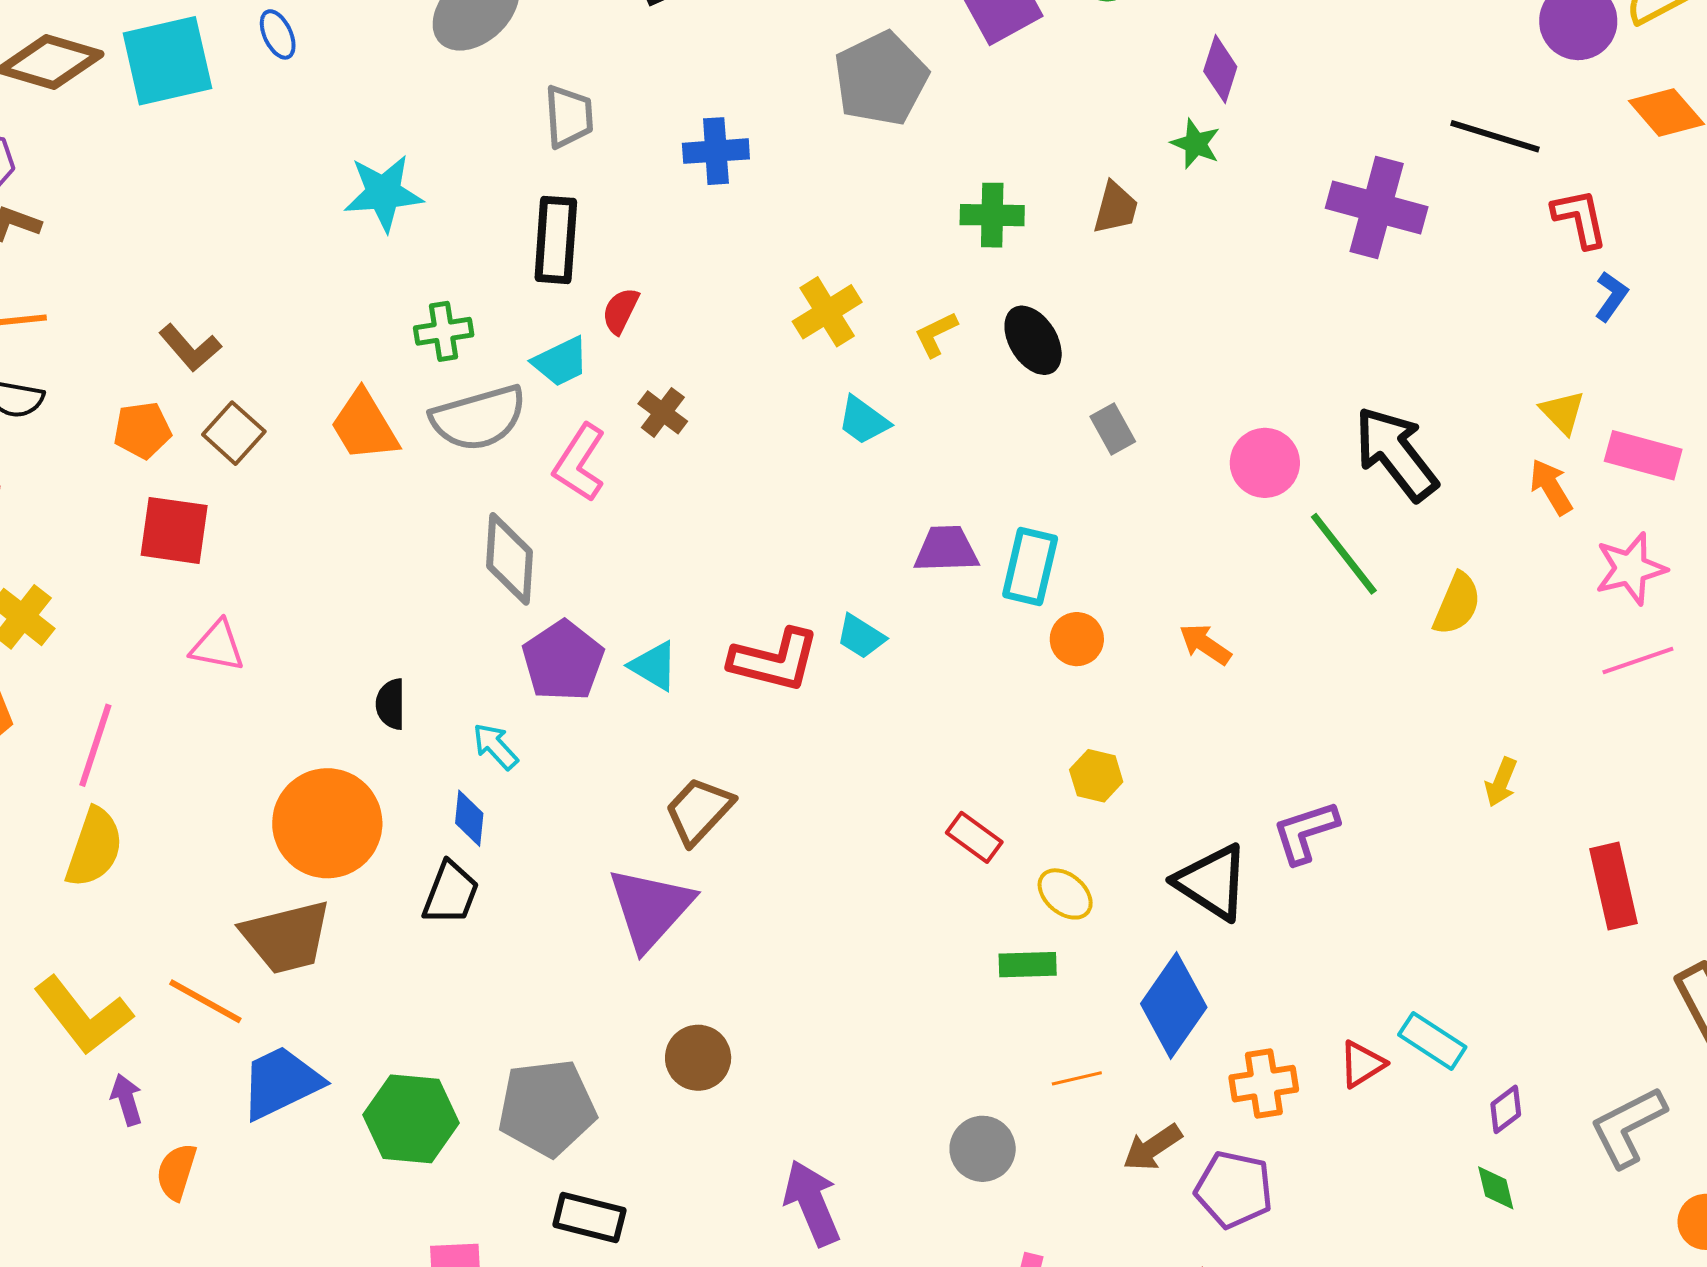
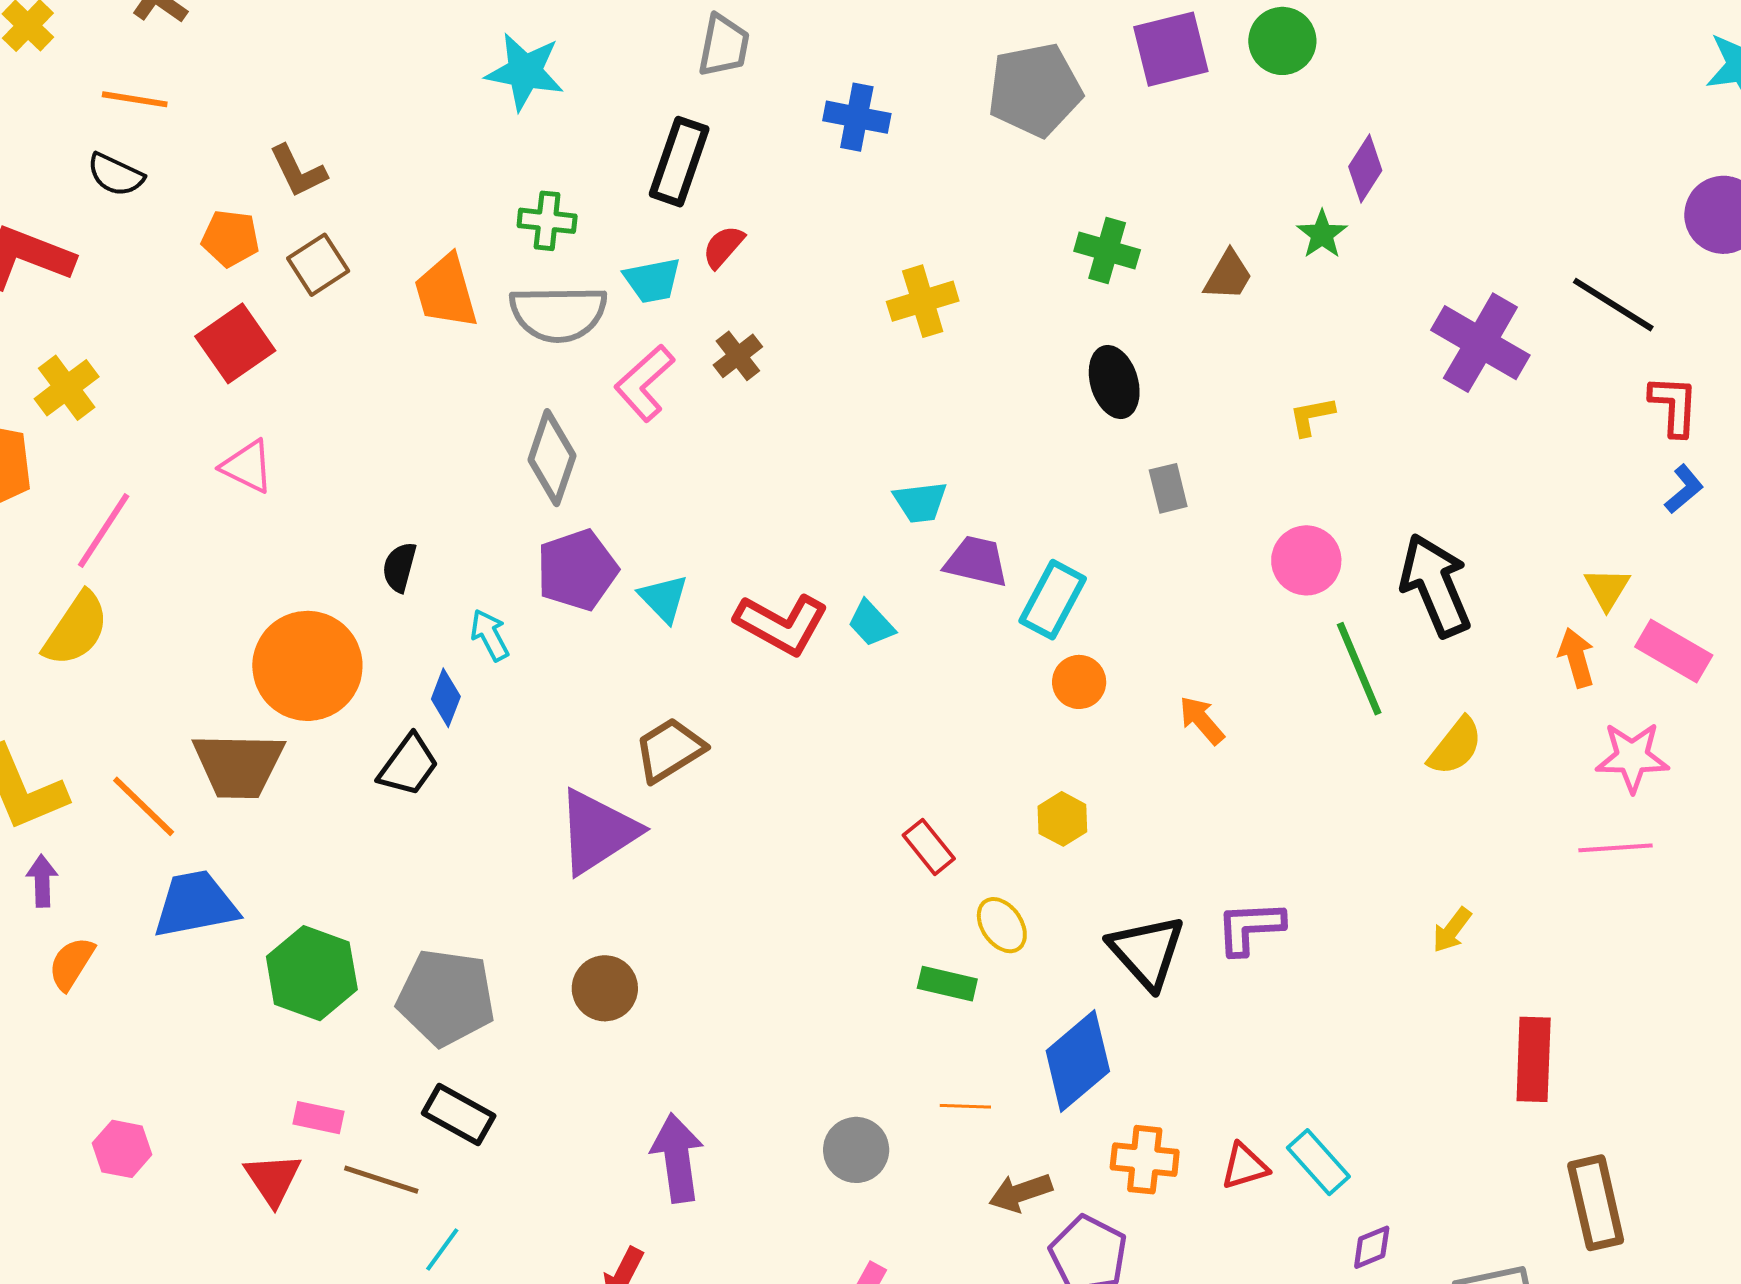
yellow L-shape: (936, 334) -> (1312, 416), moved
cyan trapezoid: (863, 420) -> (920, 502), moved, turned -58
red square: (174, 530) -> (235, 343), turned 32

